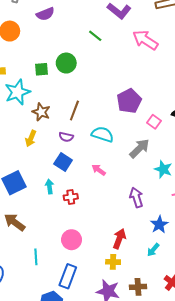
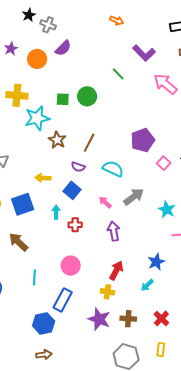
purple semicircle: (45, 14) -> (63, 48), moved, turned -30
yellow arrow: (31, 138) -> (43, 178), moved, turned 63
gray arrow: (139, 148) -> (134, 197), moved
purple arrow: (136, 197) -> (114, 231), moved

